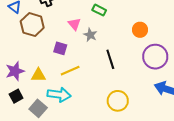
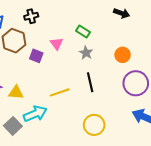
gray star: (90, 35) -> (86, 53), moved
purple square: (60, 48) -> (36, 56), moved
yellow line: (70, 71) -> (60, 92), moved
cyan arrow: (59, 95) -> (35, 114), turned -35

